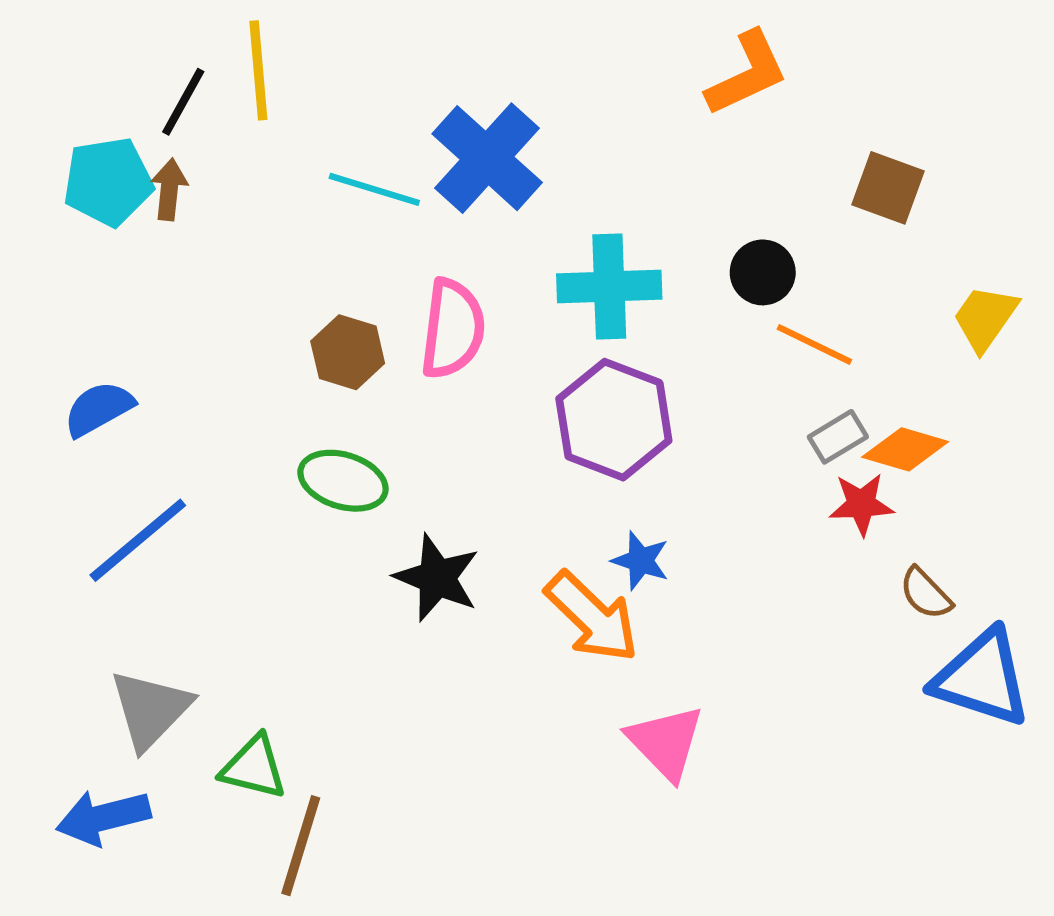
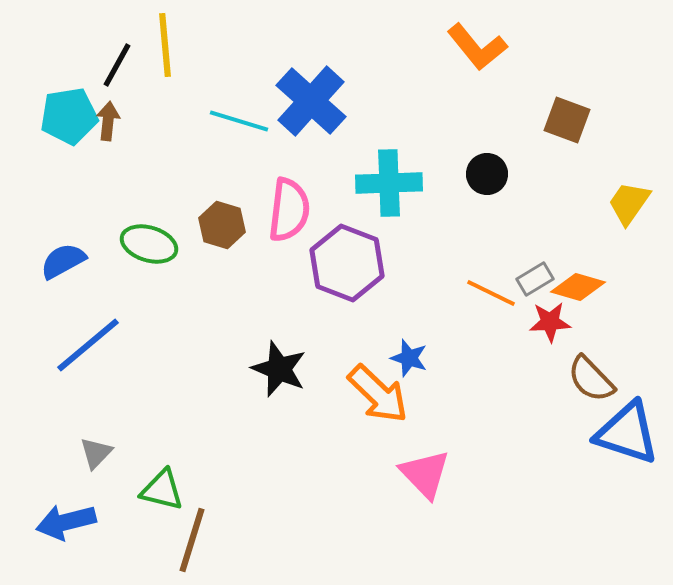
orange L-shape: (747, 74) -> (477, 47), turned 76
orange line: (814, 344) -> (491, 293), moved
purple hexagon: (614, 420) -> (347, 263), moved
green ellipse: (343, 481) -> (149, 244), moved
brown semicircle: (926, 593) -> (591, 379), size x1.4
gray triangle: (150, 709) -> (96, 453), size x0.6

